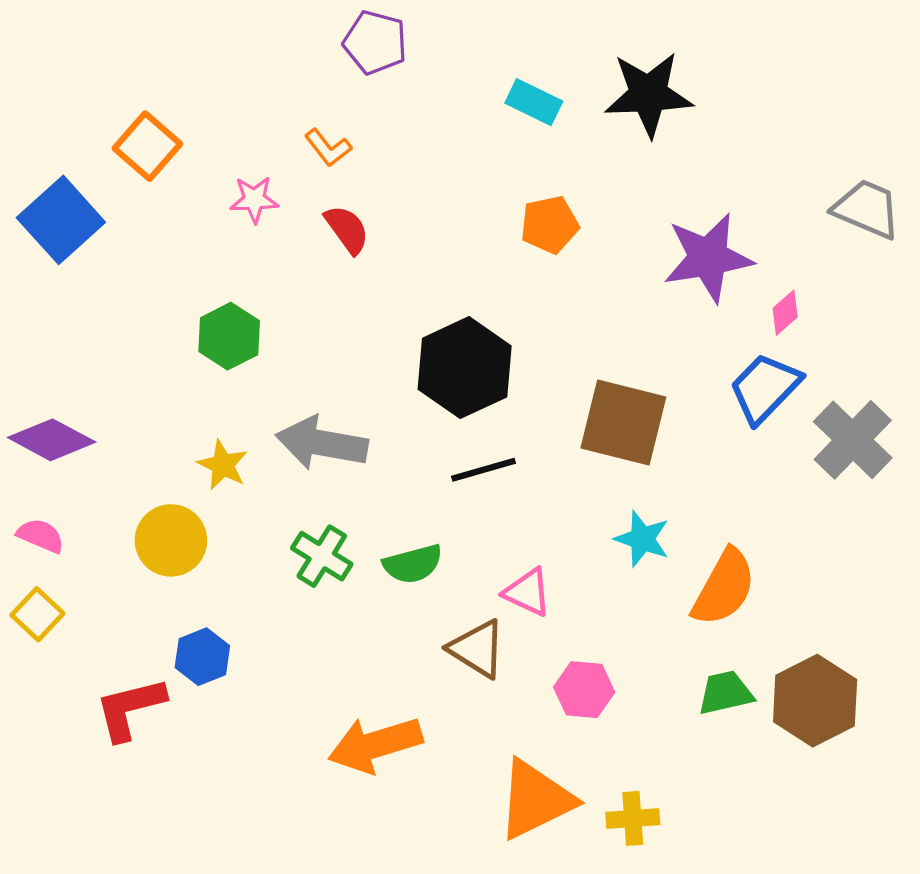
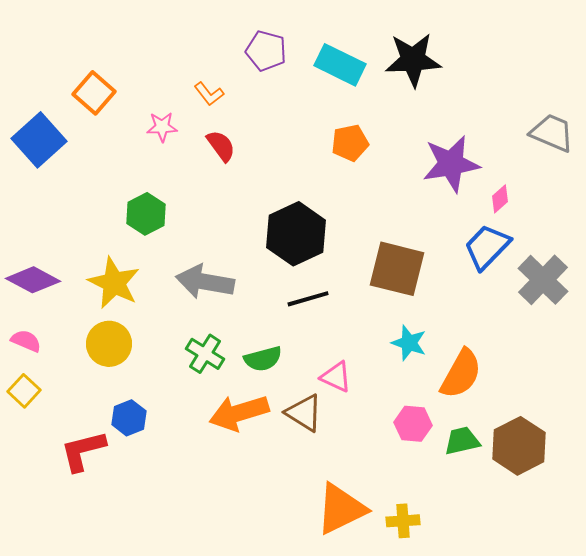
purple pentagon: (375, 42) -> (266, 51), moved
cyan rectangle: (534, 102) -> (340, 65), size x1.4
yellow star: (223, 465) -> (114, 283), moved, size x1.6
pink hexagon: (584, 690) -> (413, 424), moved
orange arrow: (375, 745) -> (239, 413), moved

